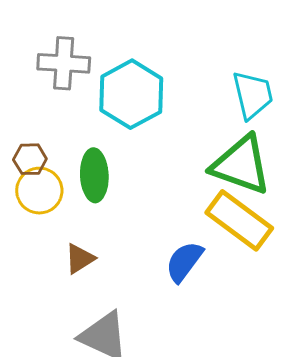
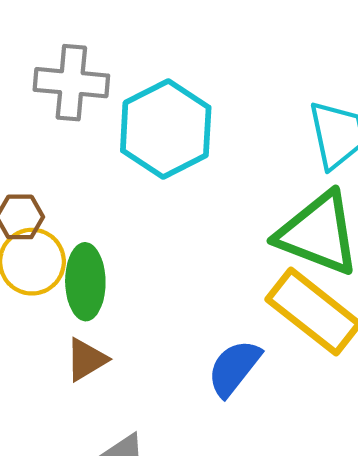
green ellipse: (94, 175) -> (85, 282), moved

